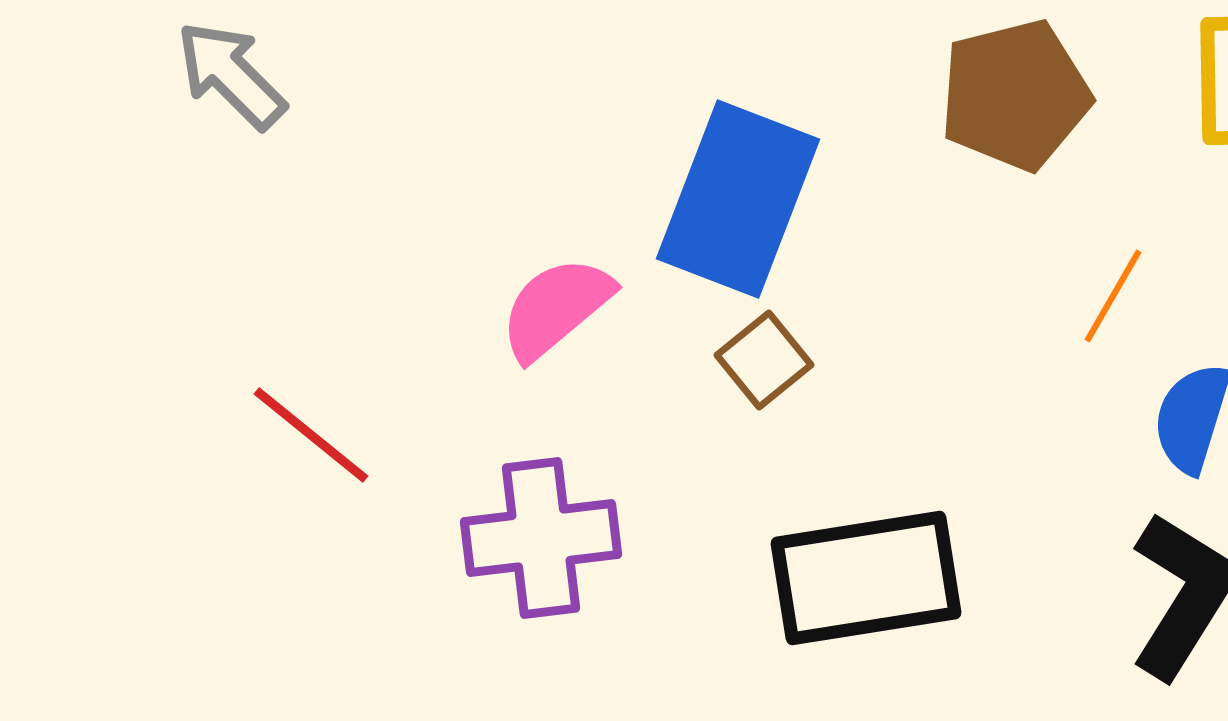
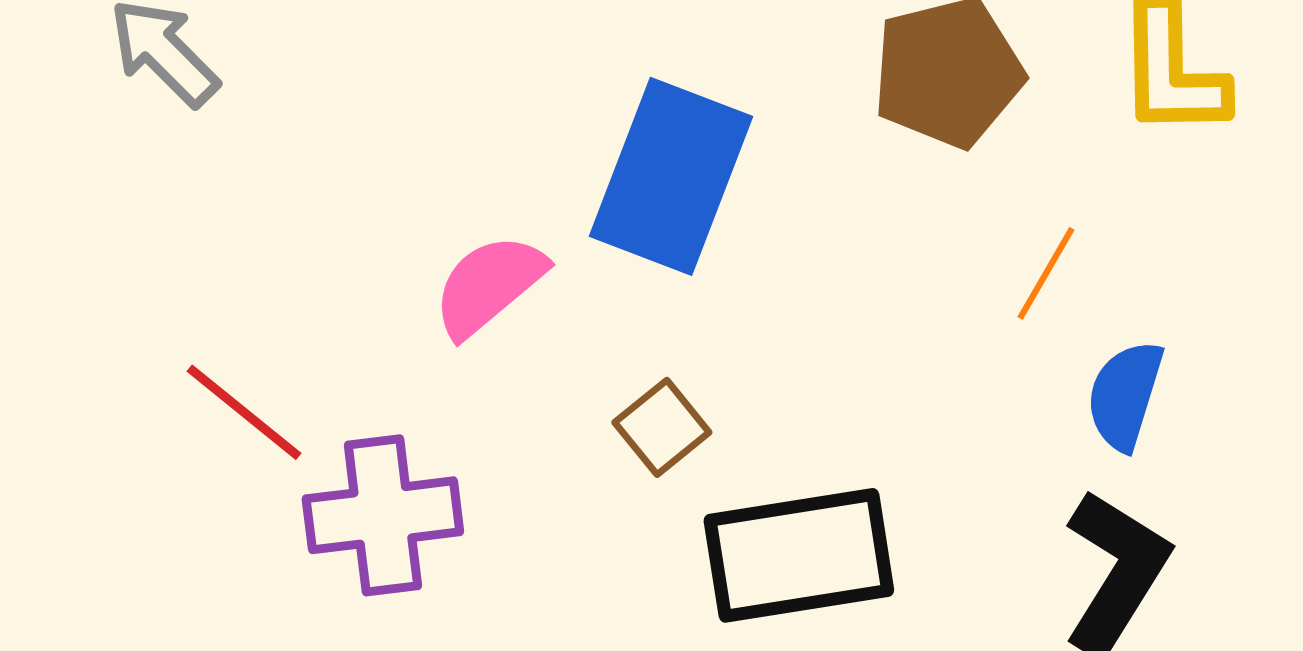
brown square: (764, 360) -> (662, 427), moved
purple cross: (541, 538) -> (383, 515), moved

